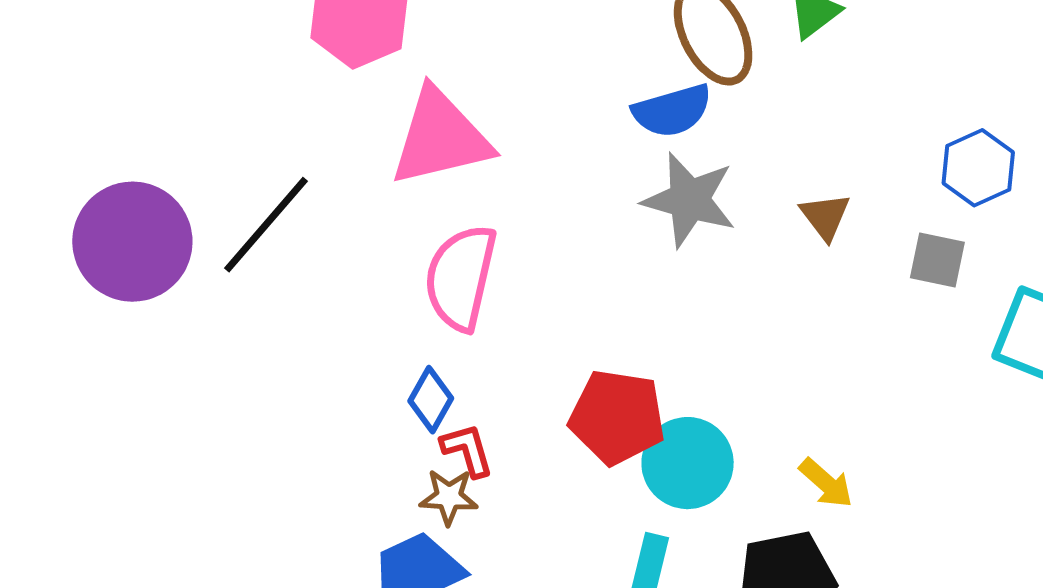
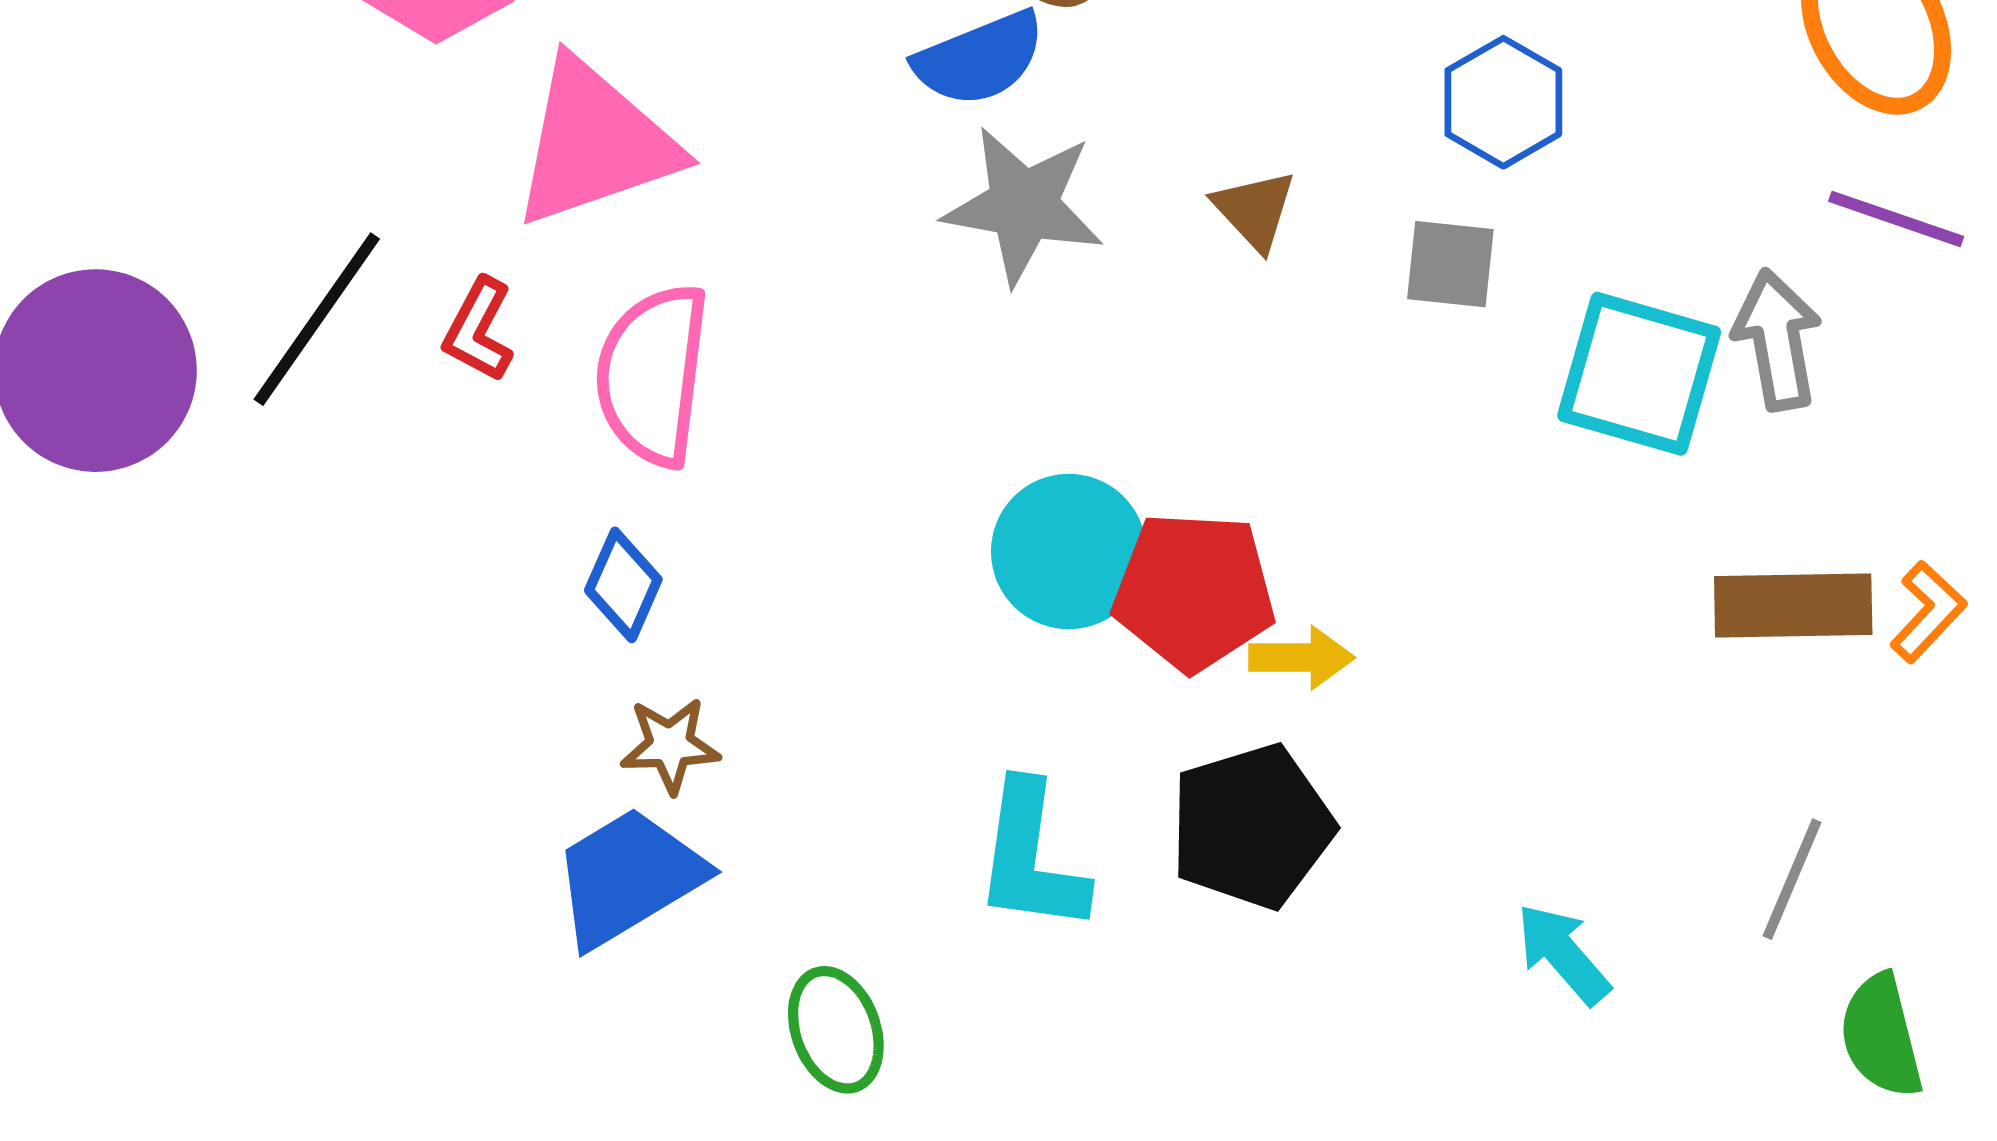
red pentagon: (617, 417) -> (1194, 591), moved
red L-shape: (467, 450) -> (479, 330), moved, turned -130
cyan circle: (688, 463) -> (1069, 551), moved
yellow arrow: (826, 483) -> (1301, 658), turned -36

